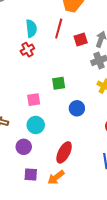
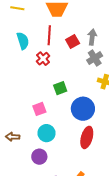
red cross: (27, 50) -> (43, 59), moved
blue circle: (77, 108) -> (83, 109), size x1.5
red ellipse: (64, 152) -> (87, 137), moved

